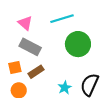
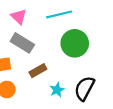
brown rectangle: (36, 72) -> (38, 71), moved

